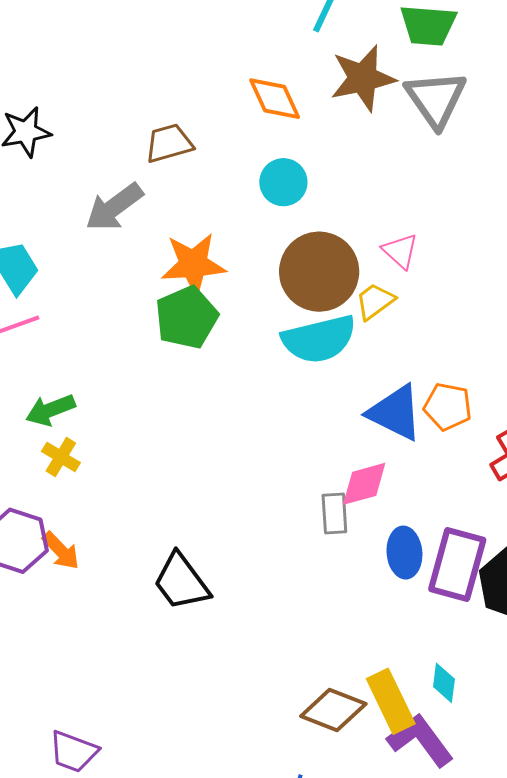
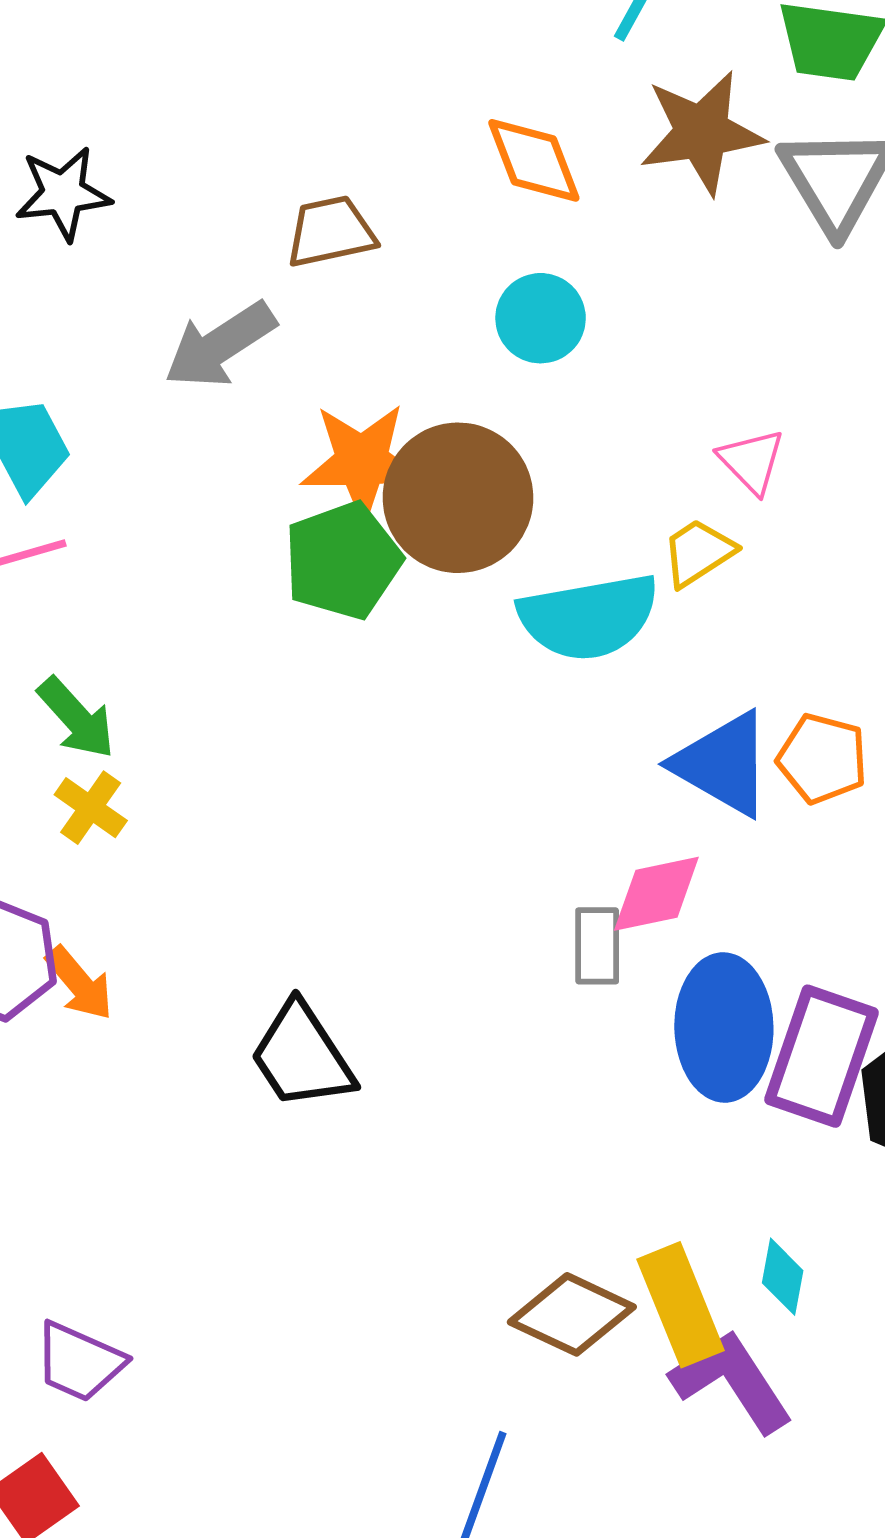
brown circle: (319, 272) -> (458, 498), moved
green arrow: (50, 410) -> (76, 718), turned -114
blue ellipse: (404, 553) -> (724, 1028), size x1.5

